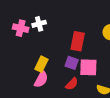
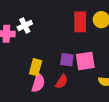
red rectangle: (78, 41) -> (80, 22), moved
red semicircle: (72, 84) -> (62, 82), moved

